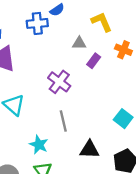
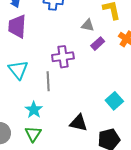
purple cross: (59, 82) -> (63, 57), turned 35
gray line: (63, 121) -> (48, 81), moved

